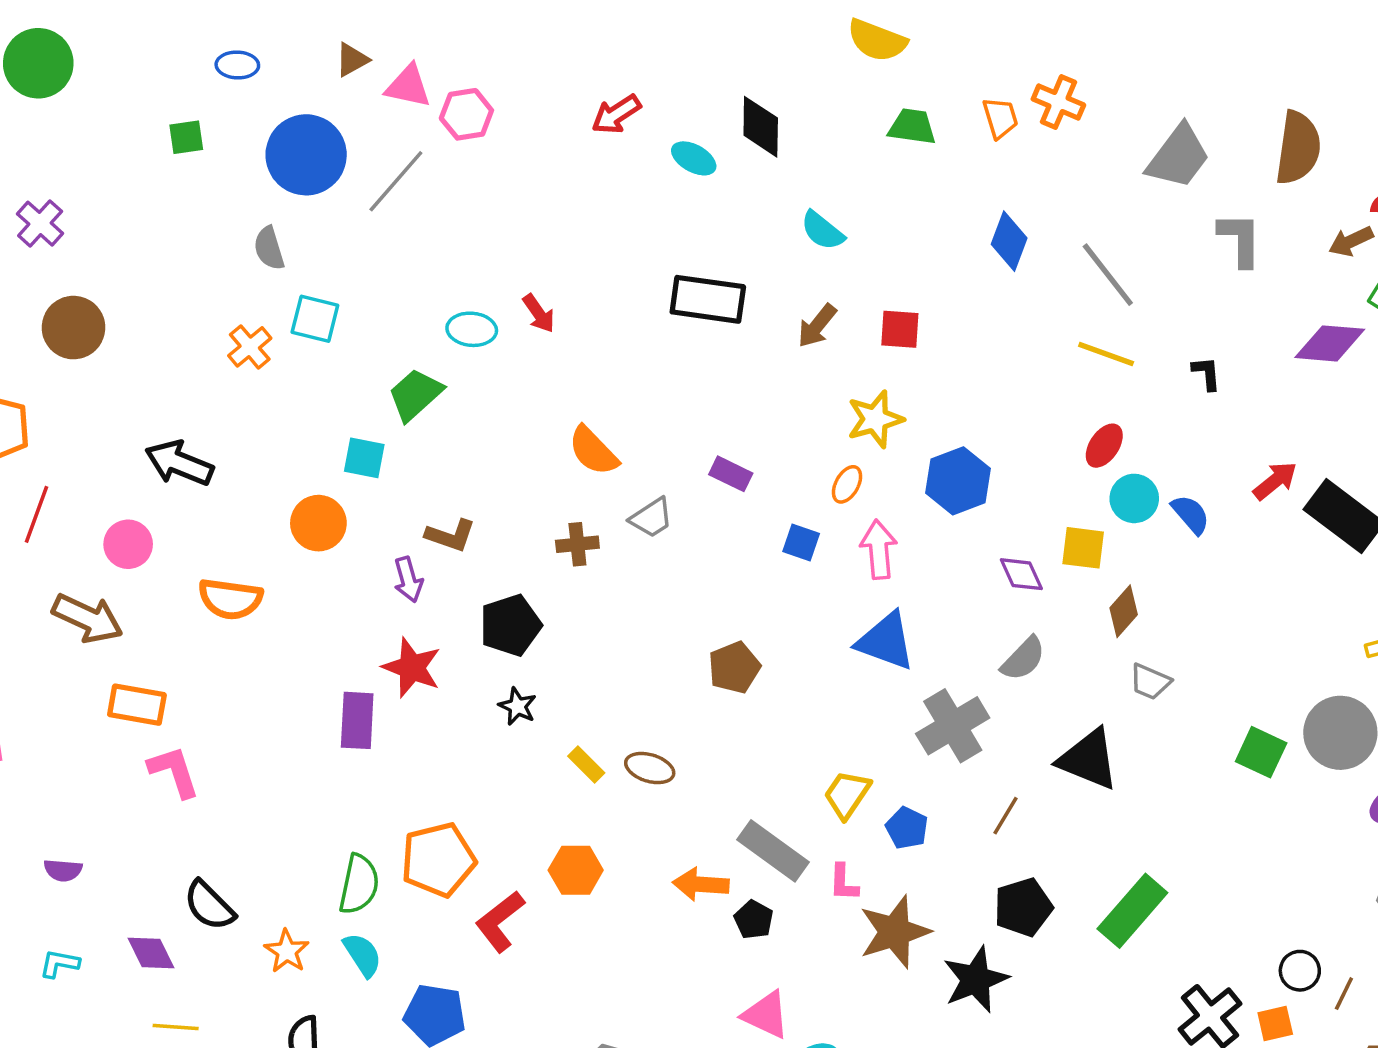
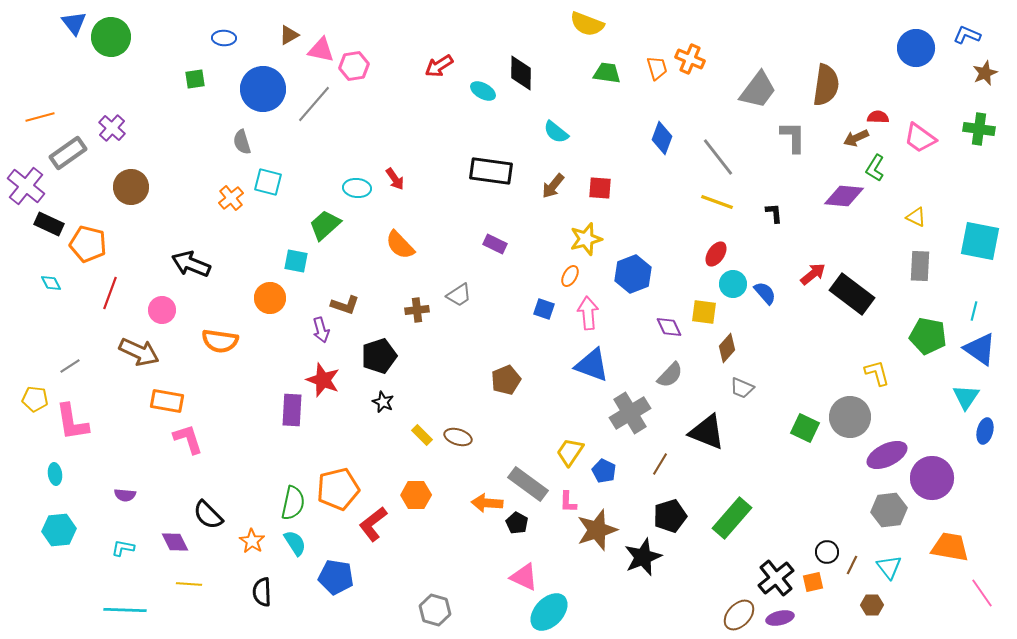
orange semicircle: (593, 451) -> (400, 245), moved
purple rectangle: (731, 474) -> (495, 244), moved

